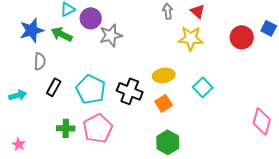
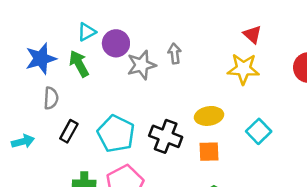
gray arrow: (168, 11) -> (175, 54), moved
green arrow: (62, 34) -> (79, 64), turned 35
orange square: (164, 103) -> (209, 152), turned 30

